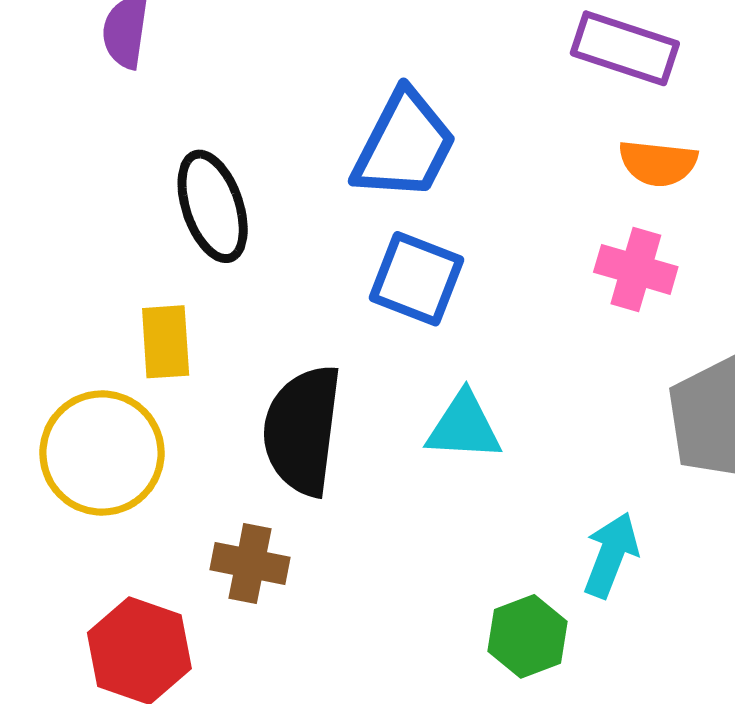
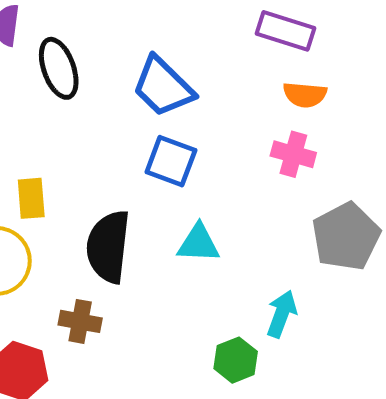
blue trapezoid: (404, 145) -> (163, 87), turned 108
black ellipse: (213, 206) -> (59, 68), moved

